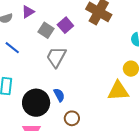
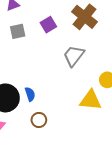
gray square: (46, 30) -> (18, 31), moved, turned 35
gray trapezoid: (56, 57) -> (74, 56), moved

